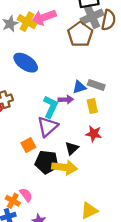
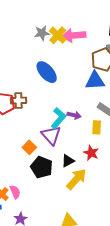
blue triangle: (79, 87) -> (95, 81), moved, size x1.5
purple triangle: (48, 127) -> (51, 135), turned -45
orange square: (28, 145) -> (29, 147), turned -32
yellow arrow: (65, 167) -> (76, 179), moved, turned -70

